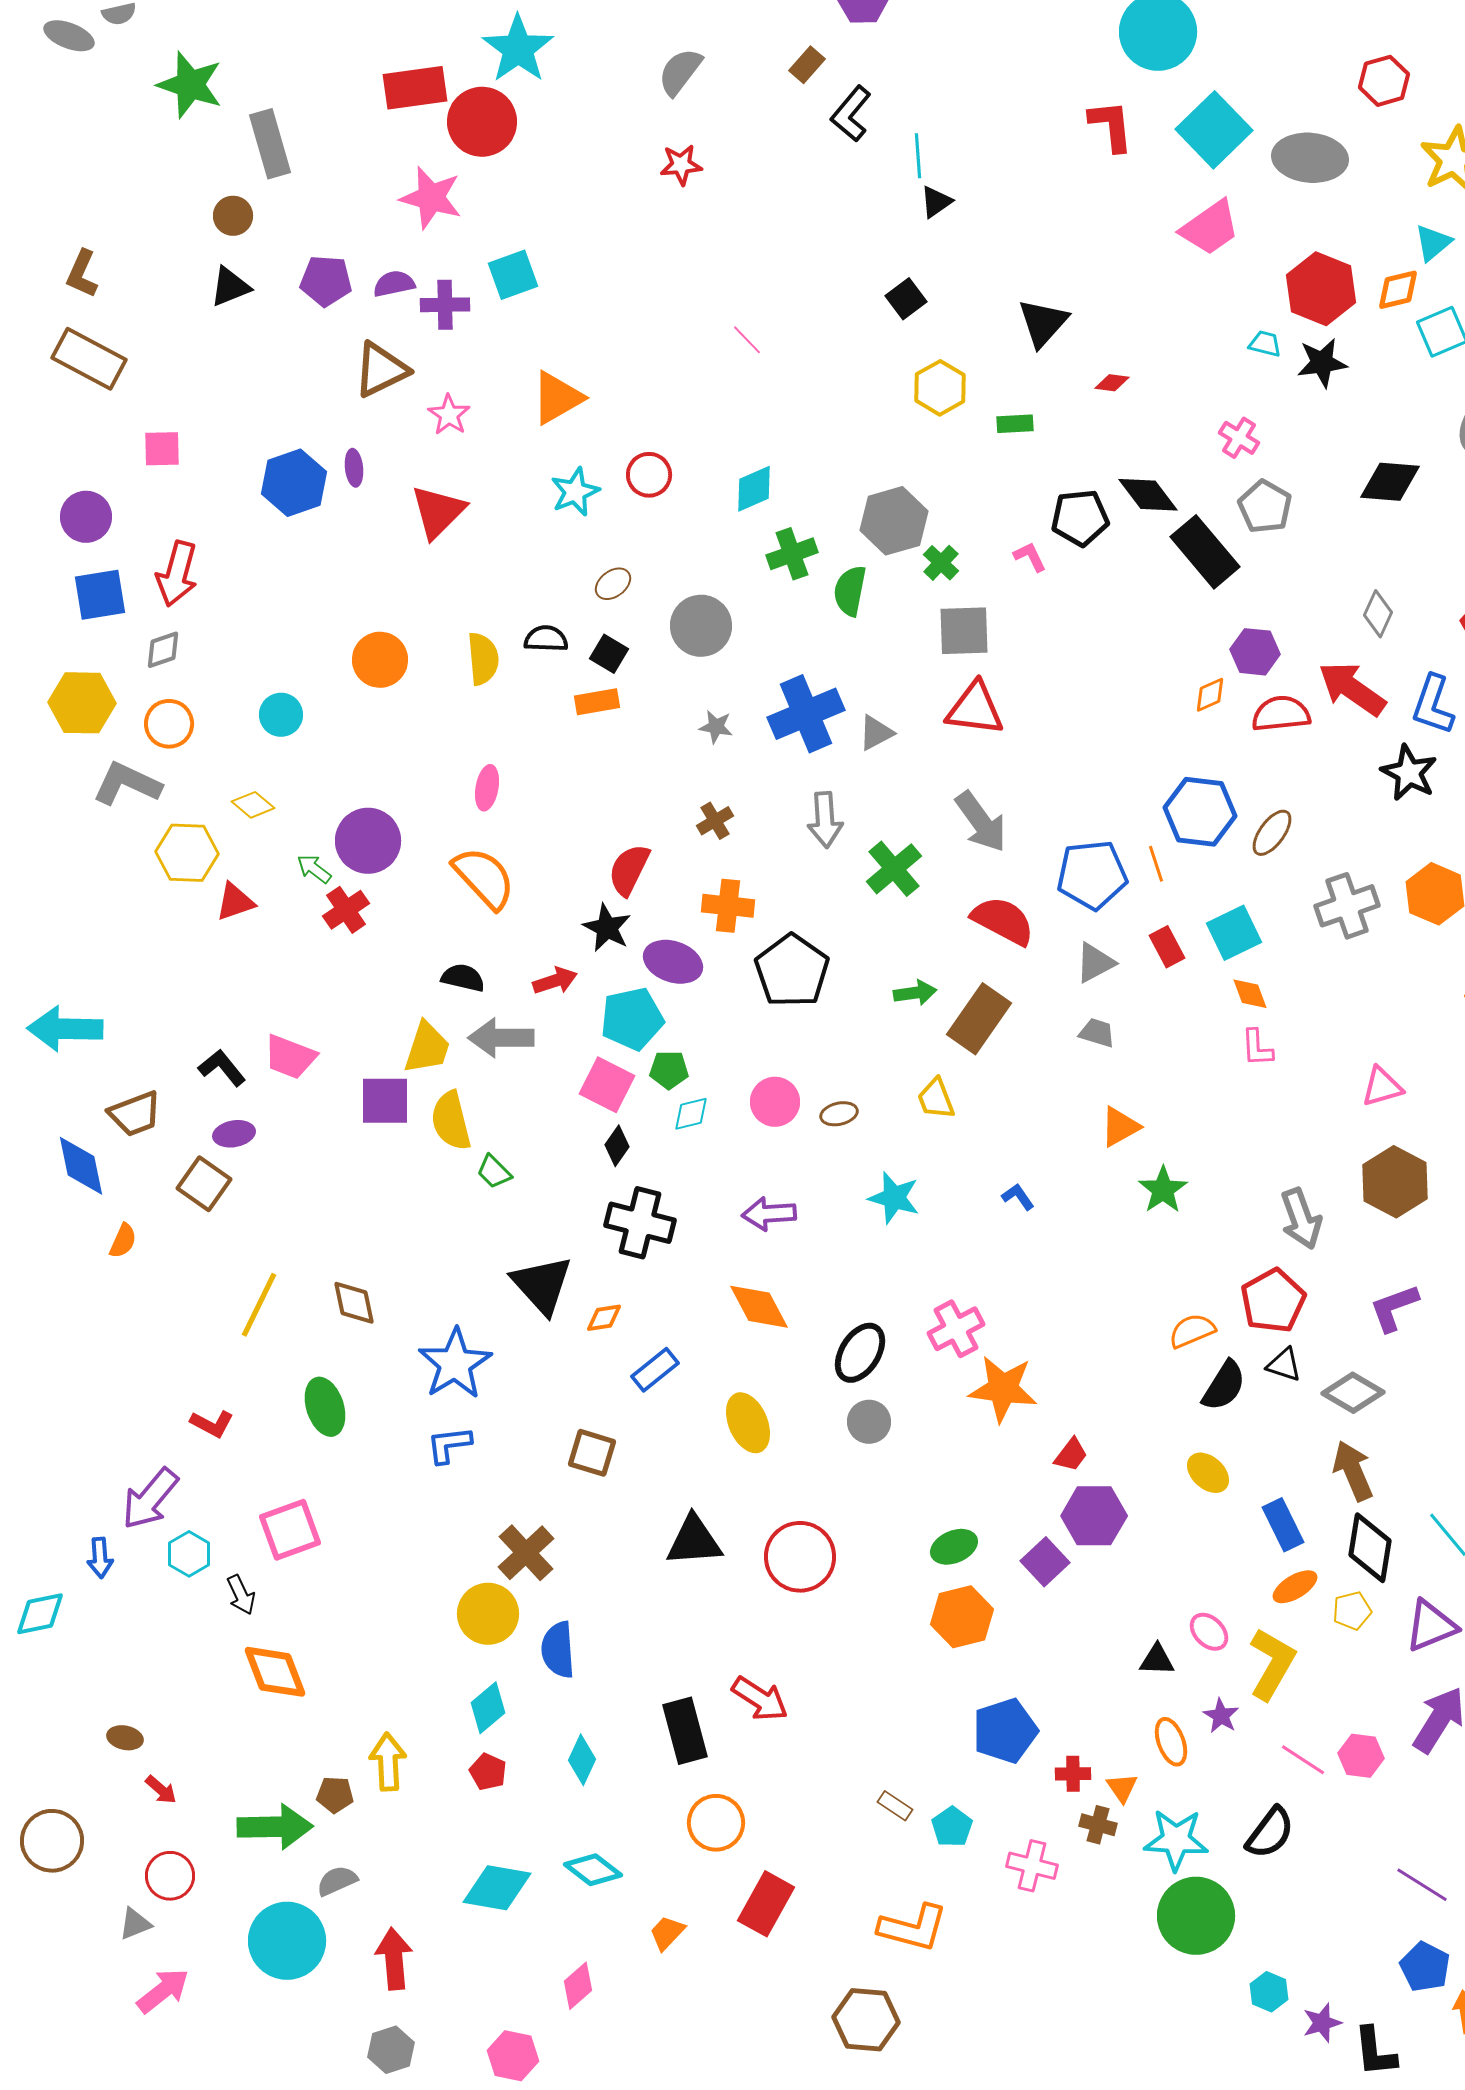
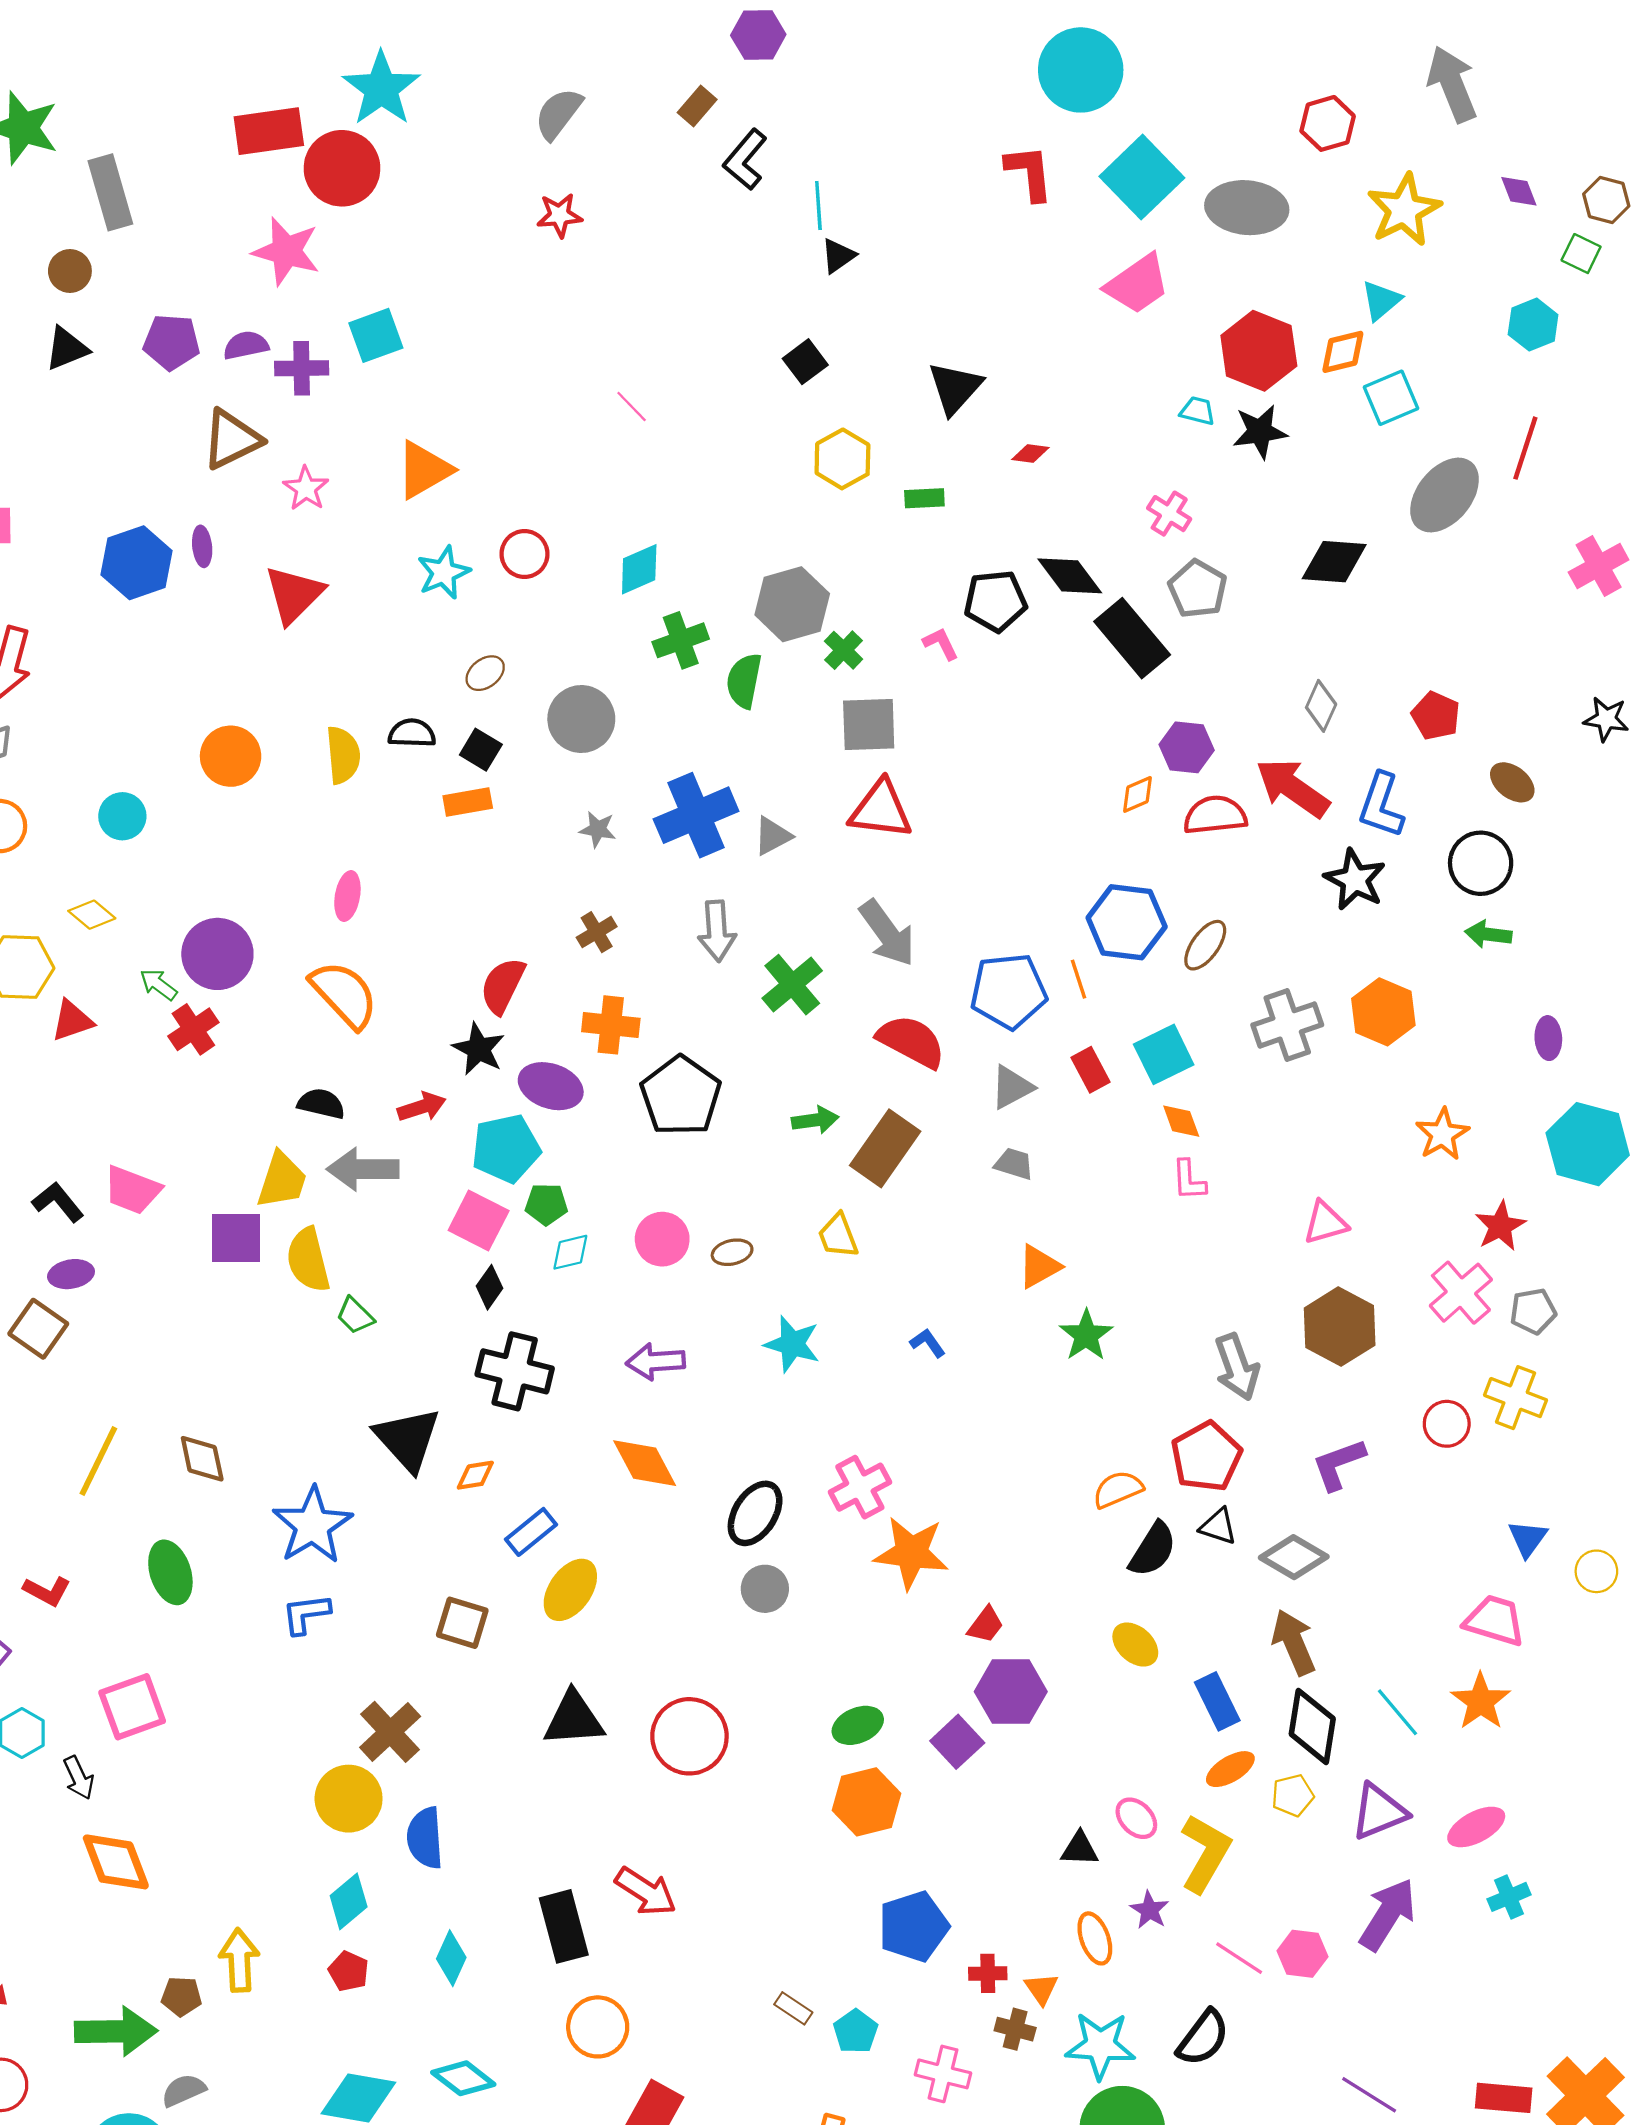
yellow ellipse: (748, 1423) -> (570, 1590), moved, turned 58

